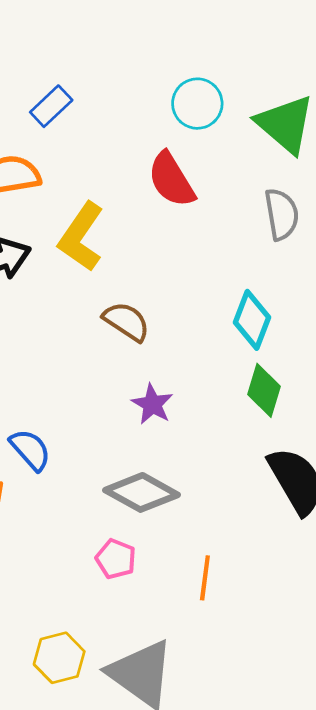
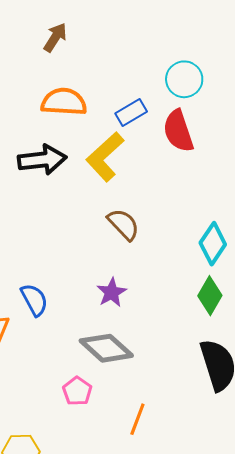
cyan circle: (197, 104) -> (184, 79), moved
blue rectangle: (51, 106) -> (131, 113), moved
purple star: (152, 404) -> (112, 292), moved

